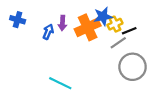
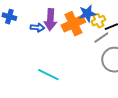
purple arrow: (62, 23) -> (50, 20), size x1.5
blue arrow: (48, 32) -> (37, 28), turned 72

